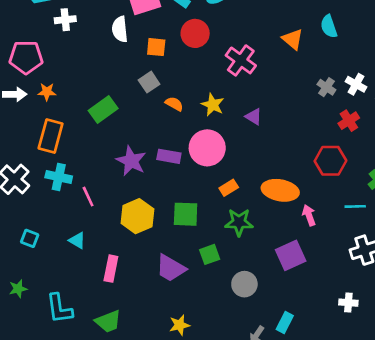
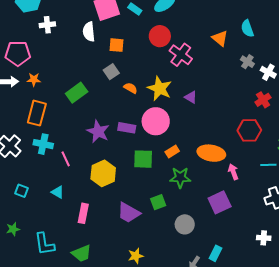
red circle: (195, 33) -> (160, 36), moved
gray cross: (326, 87) -> (247, 62), moved
yellow star: (213, 105) -> (160, 88), size x1.4
green square: (186, 214) -> (143, 159), moved

